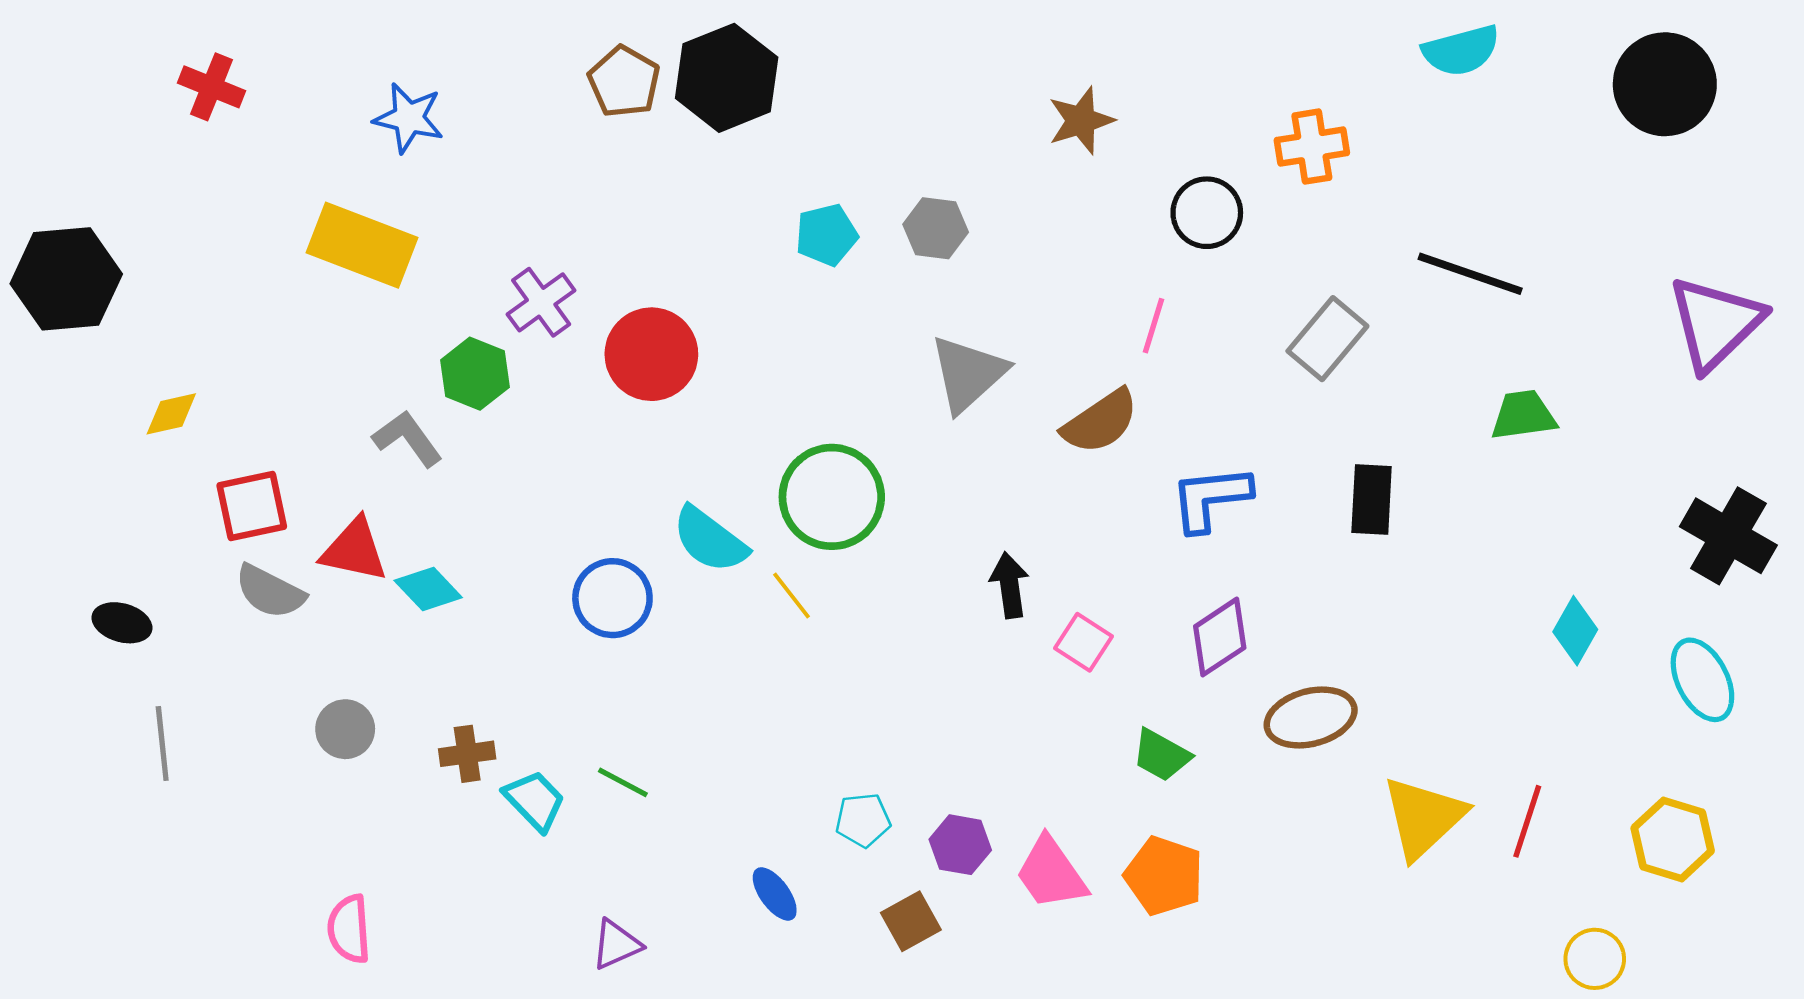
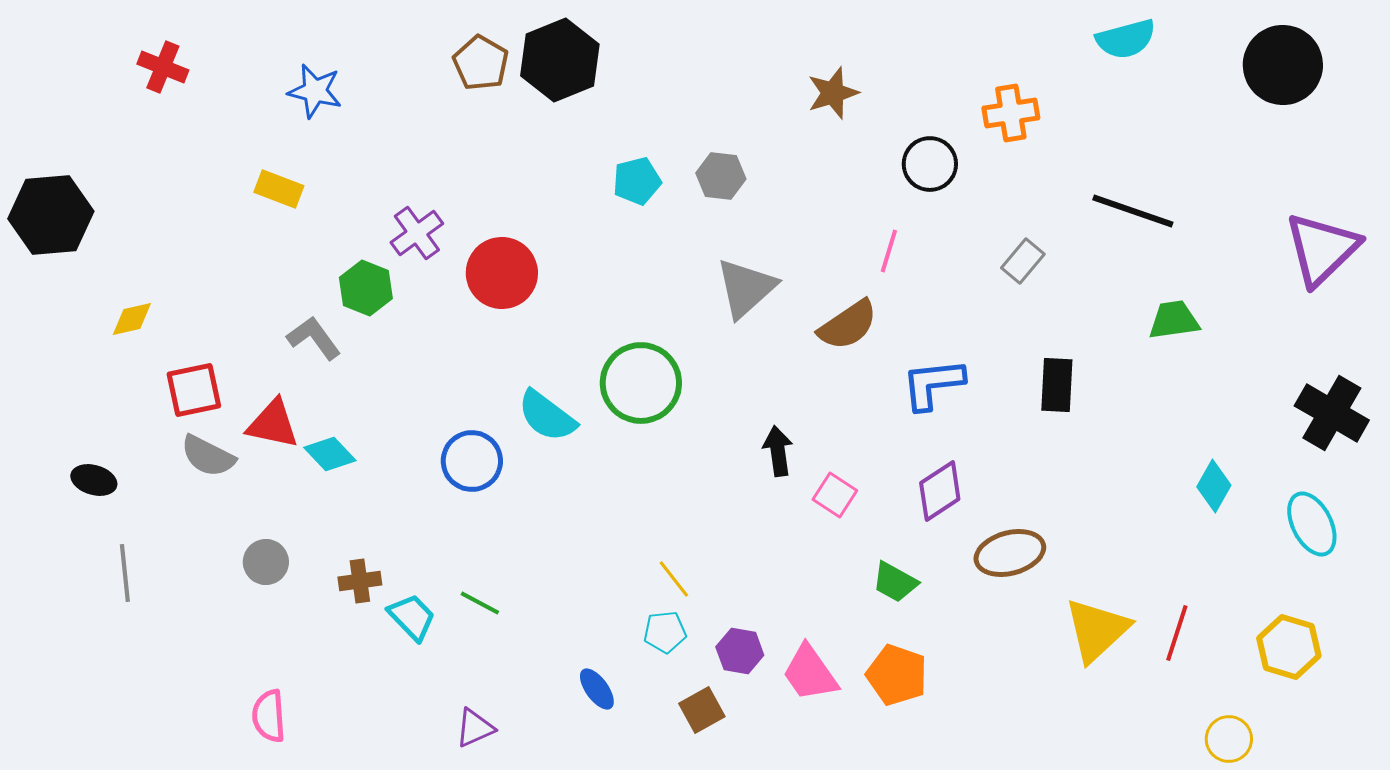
yellow rectangle: (362, 245) -> (279, 189), size x0.6
gray rectangle: (1327, 339) -> (1023, 261), size x0.7
yellow line: (792, 596) -> (674, 579), moved

